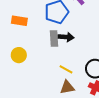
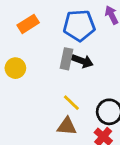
orange rectangle: (19, 21) -> (28, 24), turned -56

